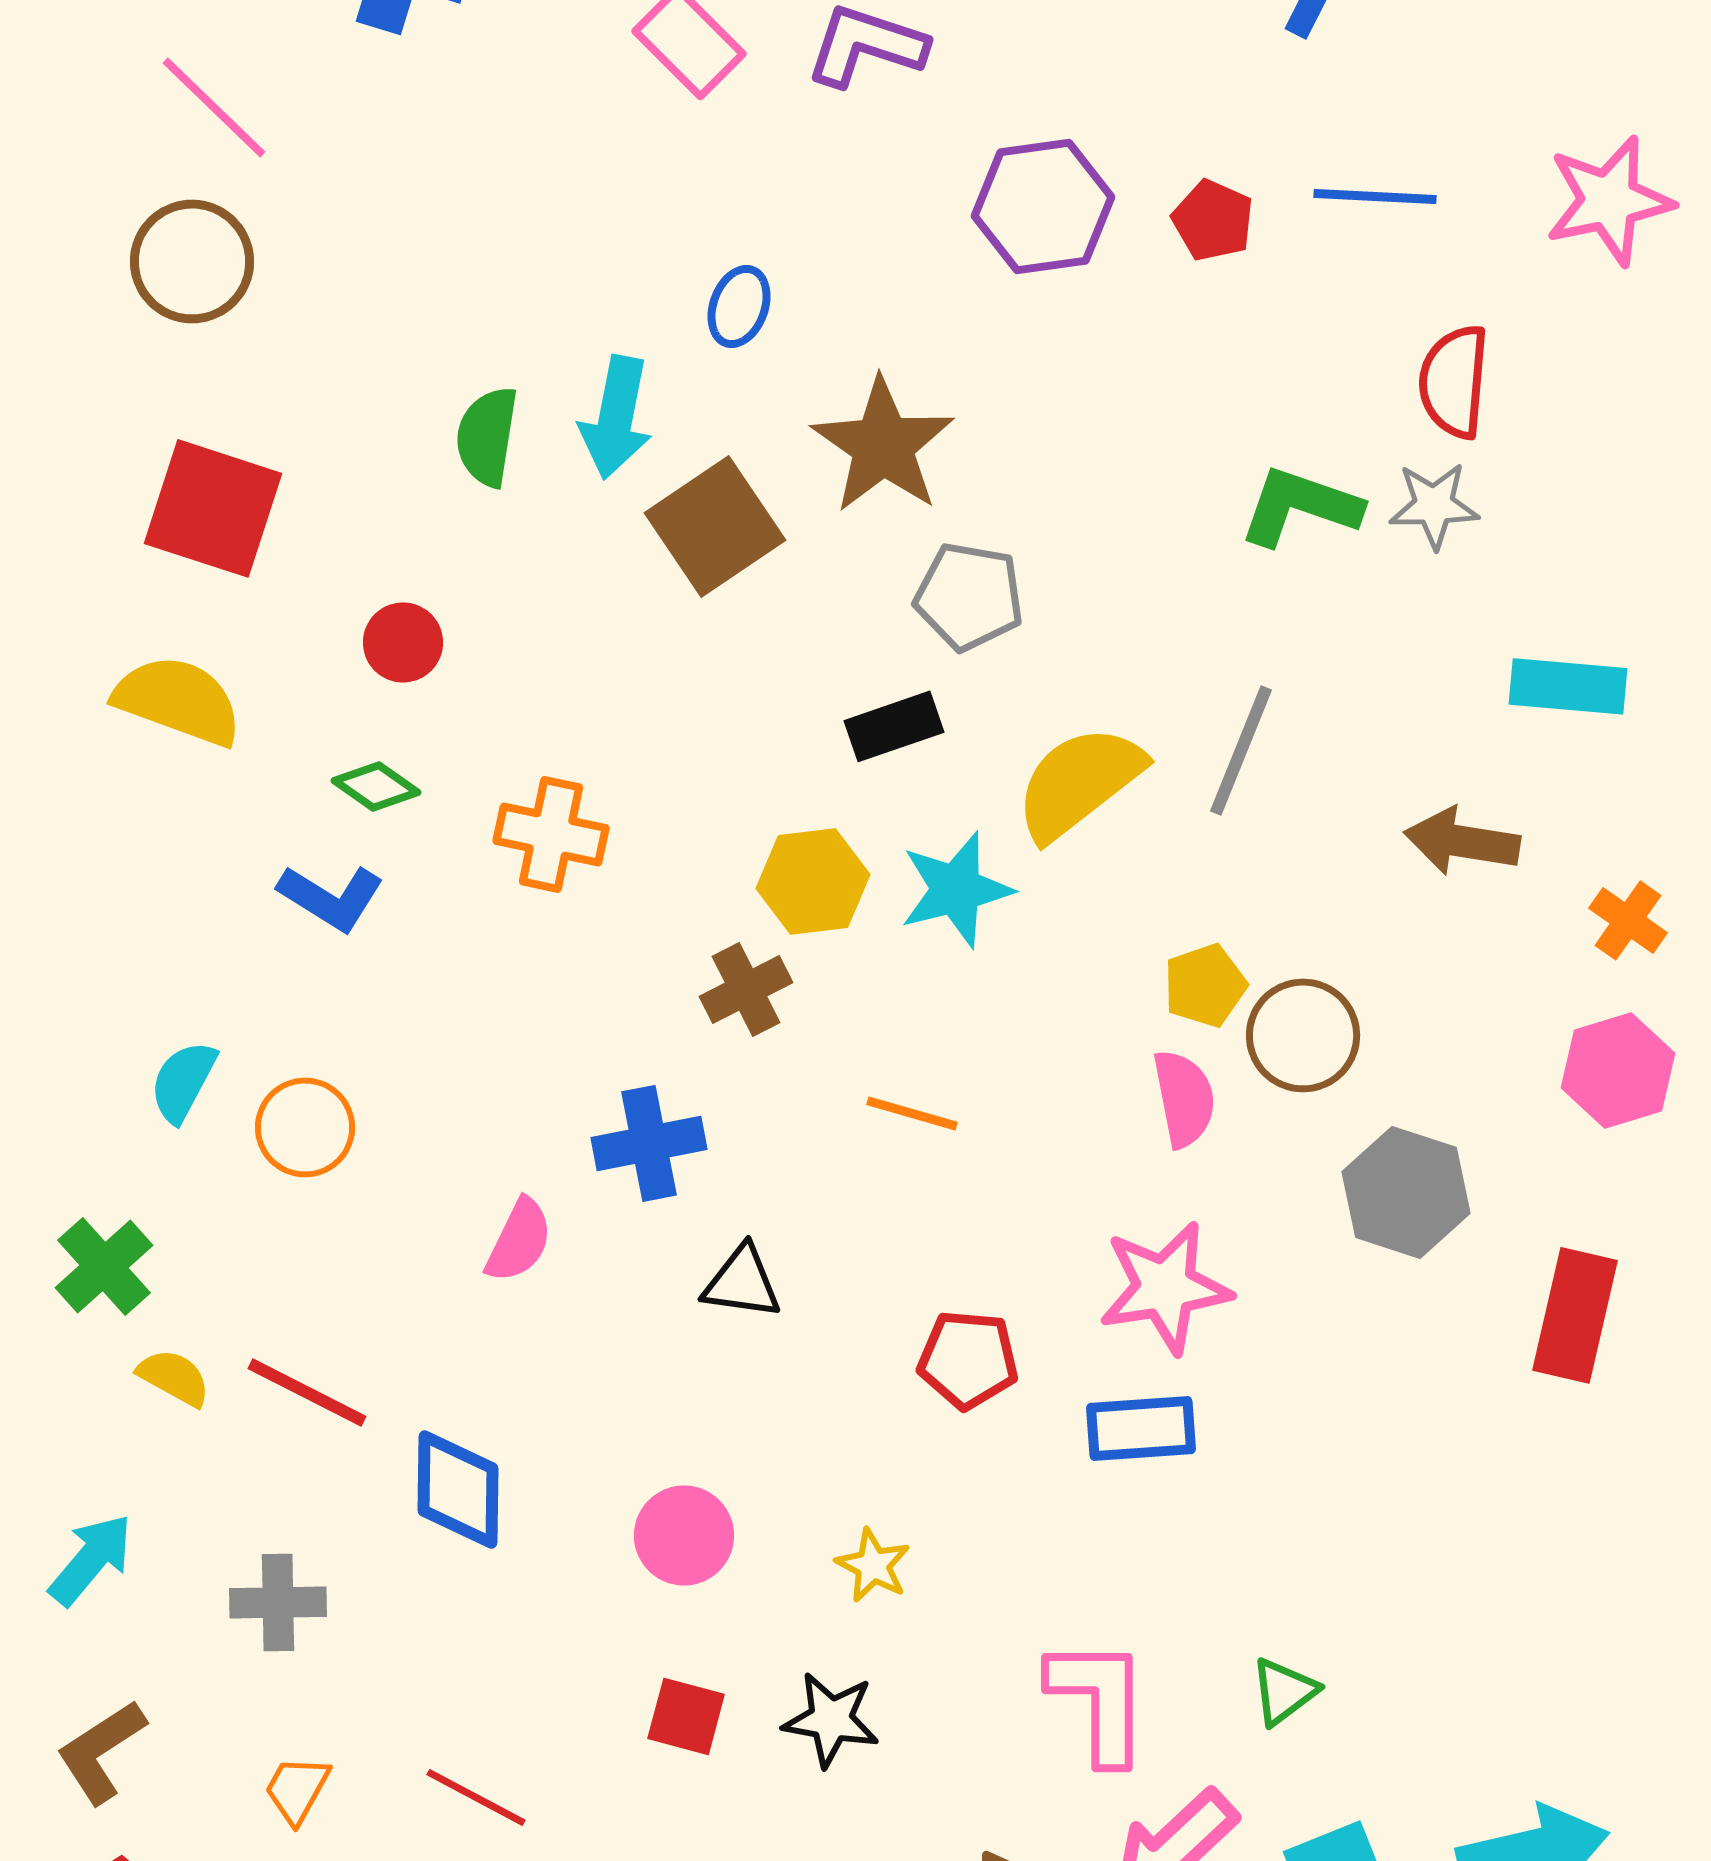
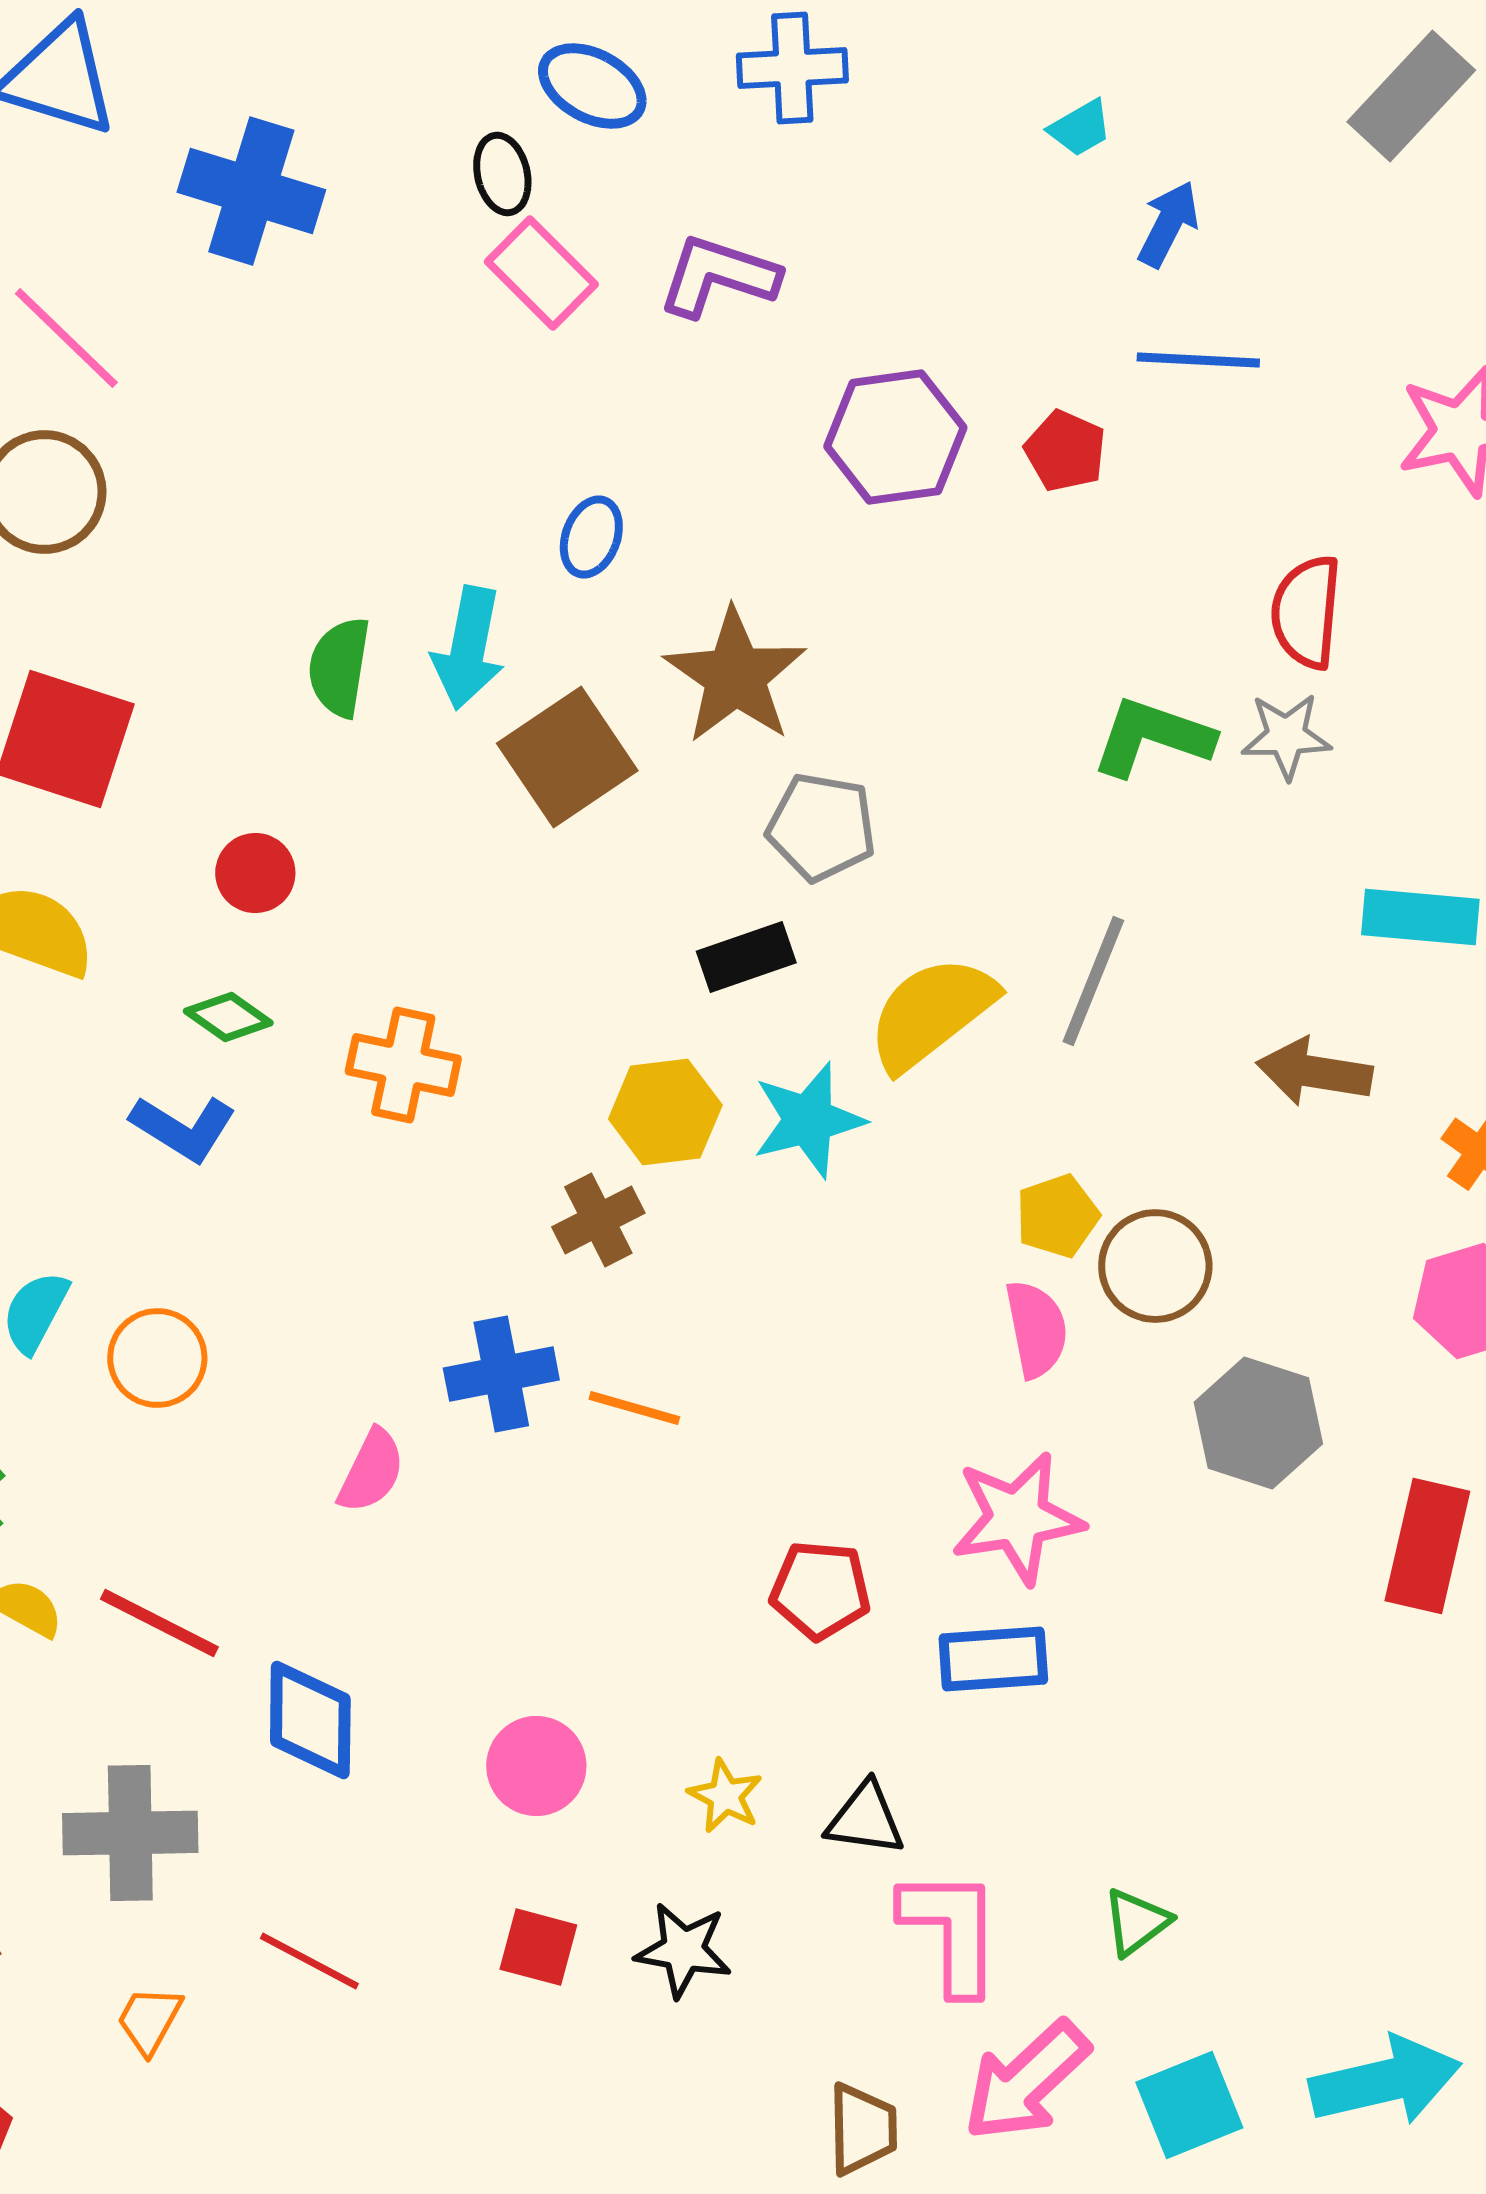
blue line: (1375, 196) -> (1198, 360), moved
orange line: (912, 1113) -> (634, 1408), moved
black triangle: (742, 1282) -> (865, 1819), moved
gray cross: (278, 1602) -> (130, 1833), size x1.4
red line: (476, 1797) -> (309, 1961), moved

